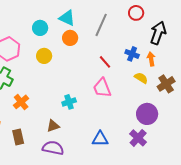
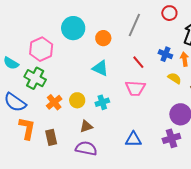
cyan triangle: (67, 18) -> (100, 68), moved
cyan circle: (40, 28) -> (73, 28), size x1.5
yellow circle: (44, 56) -> (77, 100), moved
pink trapezoid: (102, 88) -> (135, 88), turned -65
purple cross: (138, 138) -> (171, 138), turned 30

